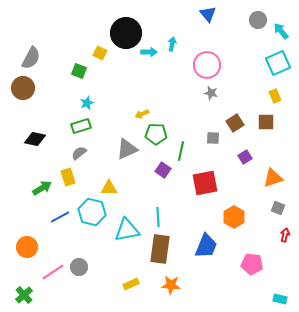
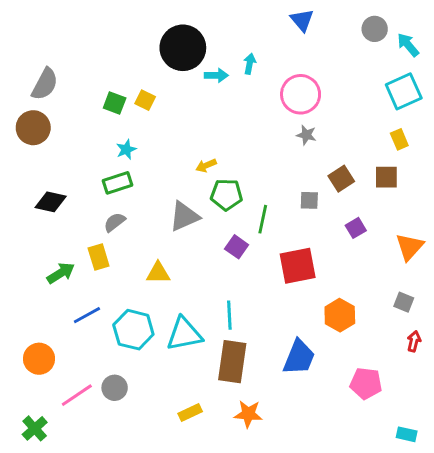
yellow square: (100, 53) -> (145, 100), moved
orange triangle: (273, 178) -> (410, 247), moved, turned -30
cyan hexagon: (92, 212) -> (133, 330), moved

